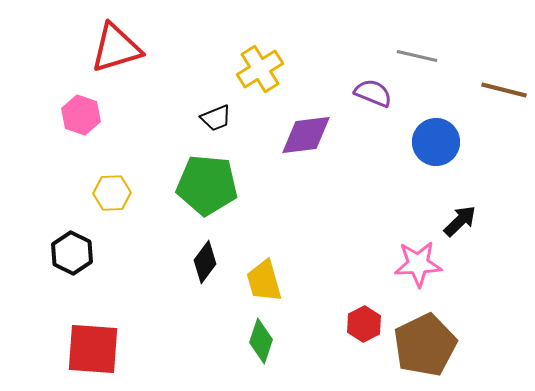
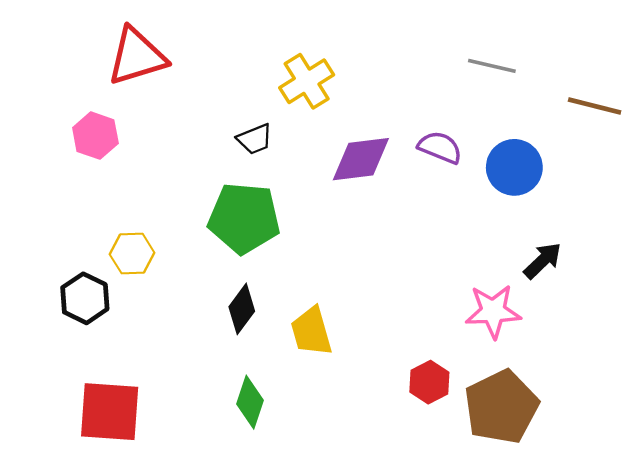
purple semicircle: (373, 93) -> (440, 147), moved
yellow hexagon: (112, 193) -> (132, 254), moved
green diamond: (261, 341) -> (250, 402), moved

